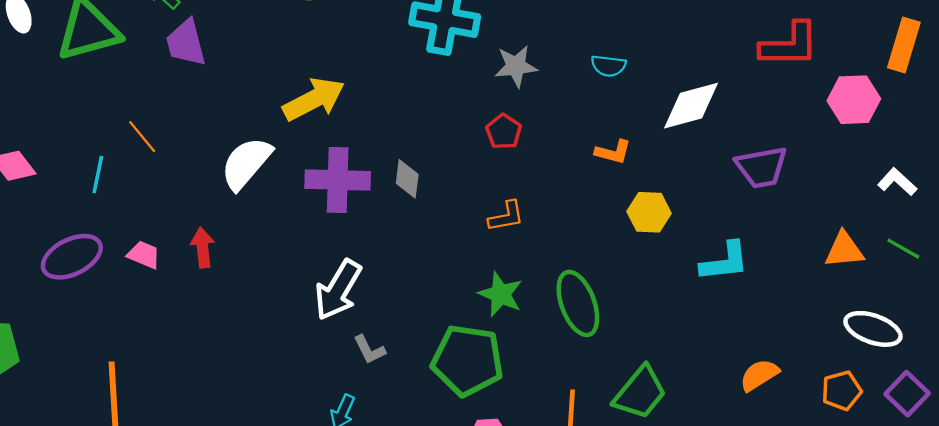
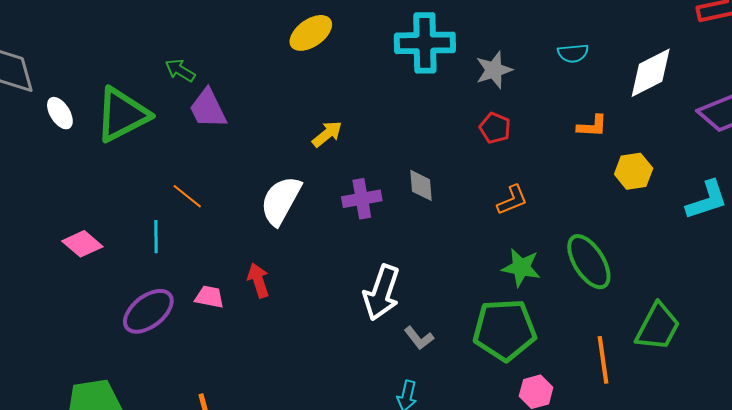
yellow arrow: (314, 99) -> (327, 134), size x0.6
purple cross: (338, 180) -> (362, 199), size x0.7

